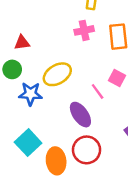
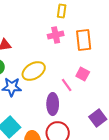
purple ellipse: (80, 115) -> (53, 104), turned 35

